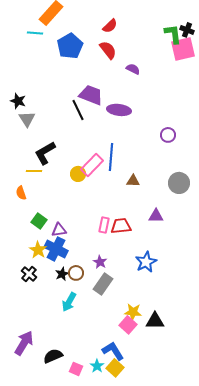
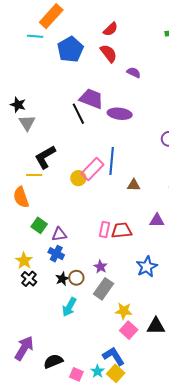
orange semicircle: (21, 193) -> (21, 197), size x1.5
blue cross: (56, 249) -> (56, 254), size x0.7
yellow star: (38, 250) -> (24, 261), moved
yellow star: (133, 312) -> (124, 311), moved

